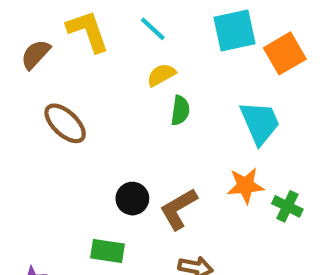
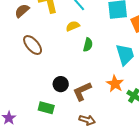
yellow semicircle: (161, 75) -> (73, 26), moved
orange star: (245, 186) -> (115, 84), turned 30

